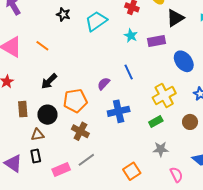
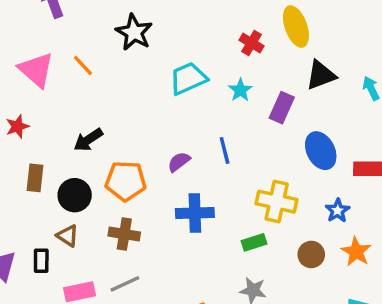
black star: (63, 14) -> (134, 32), size x1.5
cyan trapezoid: (96, 21) -> (188, 78), moved
purple rectangle: (157, 41) -> (282, 108), turned -66
orange line: (42, 46) -> (83, 65), moved
yellow cross: (164, 95) -> (277, 202), turned 30
brown cross: (80, 131) -> (124, 234), turned -30
brown triangle: (38, 135) -> (67, 236), moved, turned 32

